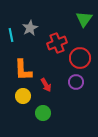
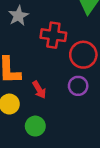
red cross: (57, 43) -> (53, 35), turned 30

